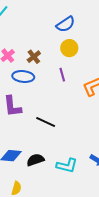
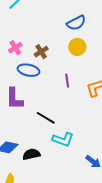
purple line: (62, 75) -> (67, 81), moved
cyan L-shape: (67, 166) -> (63, 139), moved

